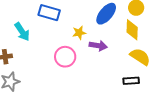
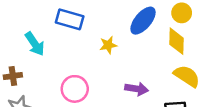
purple arrow: (98, 46) -> (137, 89), moved
pink circle: (65, 57) -> (75, 89), moved

